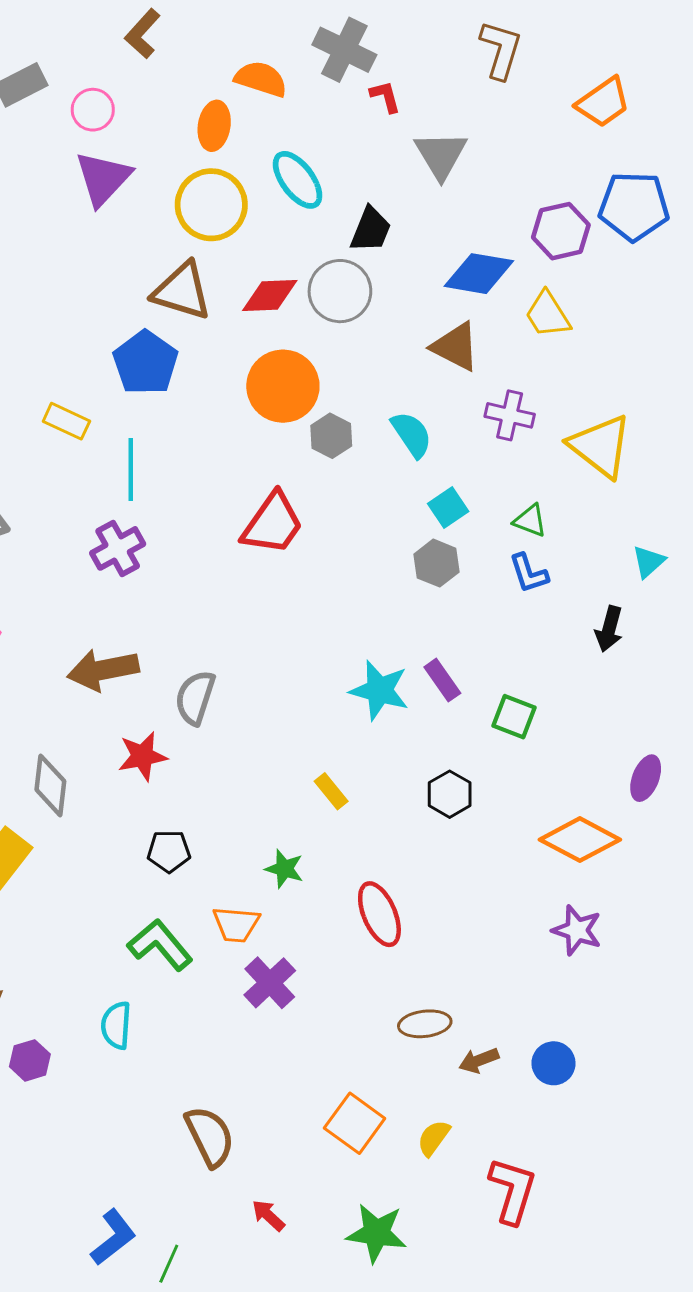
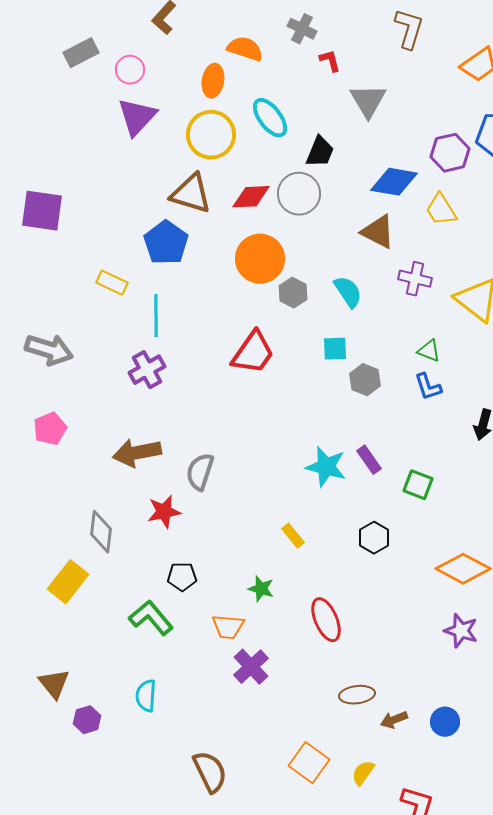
gray cross: (344, 50) -> (302, 29), size x0.7
cyan square: (448, 508) -> (335, 349), moved, turned 32
green L-shape: (160, 945) -> (151, 618), moved

